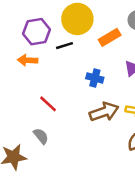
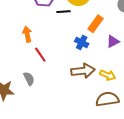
orange rectangle: (110, 37) -> (96, 24), moved, turned -36
orange arrow: (28, 60) -> (27, 34), moved, turned 63

